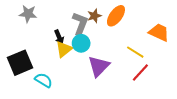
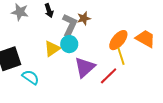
orange ellipse: (116, 16) -> (118, 40), moved
black arrow: (59, 37) -> (49, 11), moved
yellow line: (135, 52) -> (121, 56), turned 36
red line: (140, 73) -> (109, 76), moved

